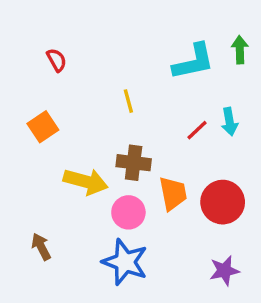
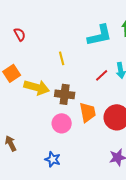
yellow arrow: (86, 182) -> (37, 87), moved
blue star: (125, 262) -> (53, 159), moved, size x0.6

